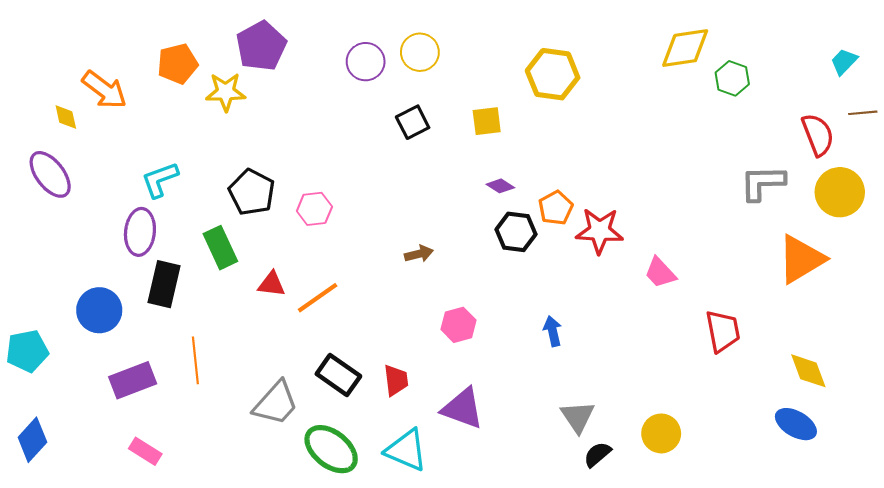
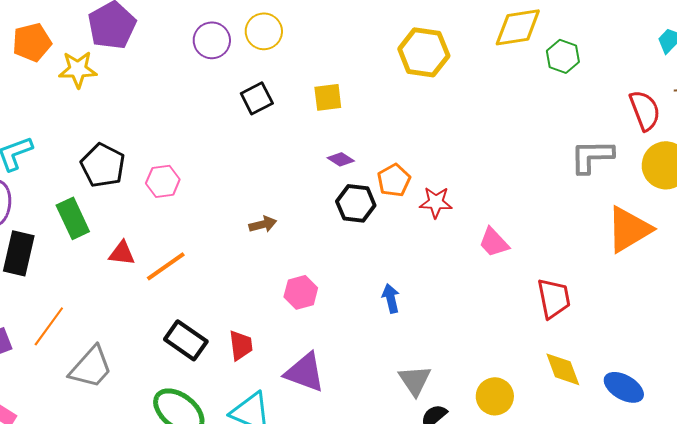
yellow hexagon: (553, 74) -> (424, 52), moved
red star: (600, 231) -> (436, 202), size x0.7
orange line: (195, 360) -> (49, 326), turned 42
yellow diamond: (808, 371) -> (563, 369), moved
gray trapezoid: (276, 403) -> (91, 367), moved

